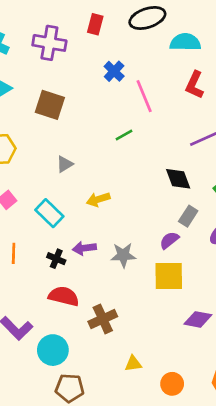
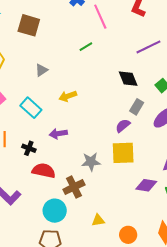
gray star: (123, 255) -> (91, 162), moved
black cross: (56, 259) -> (29, 148), moved
cyan circle: (53, 350) -> (55, 211), moved

